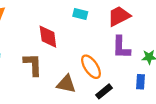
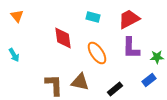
brown L-shape: (33, 65) -> (54, 85), moved
orange ellipse: (91, 67) -> (97, 53), moved
blue rectangle: (141, 82) -> (149, 80), turned 48

